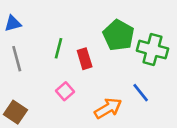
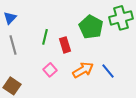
blue triangle: (13, 23) -> (10, 18), turned -32
green cross: (152, 50) -> (121, 18), moved, turned -30
orange arrow: (108, 108) -> (83, 70), moved

